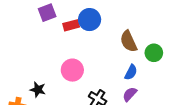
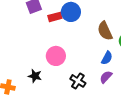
black star: (38, 90) -> (35, 76), moved

